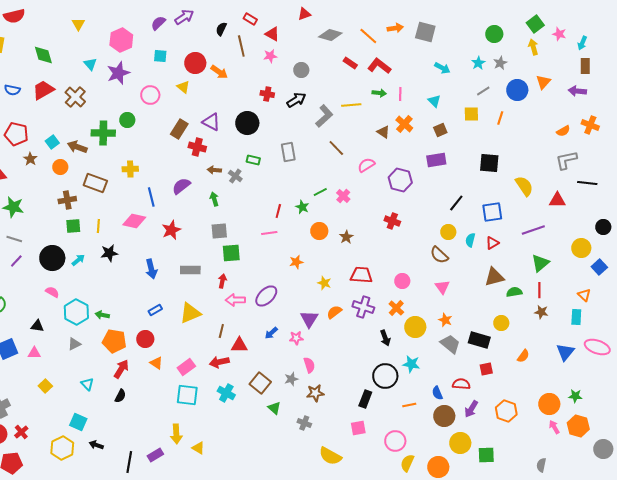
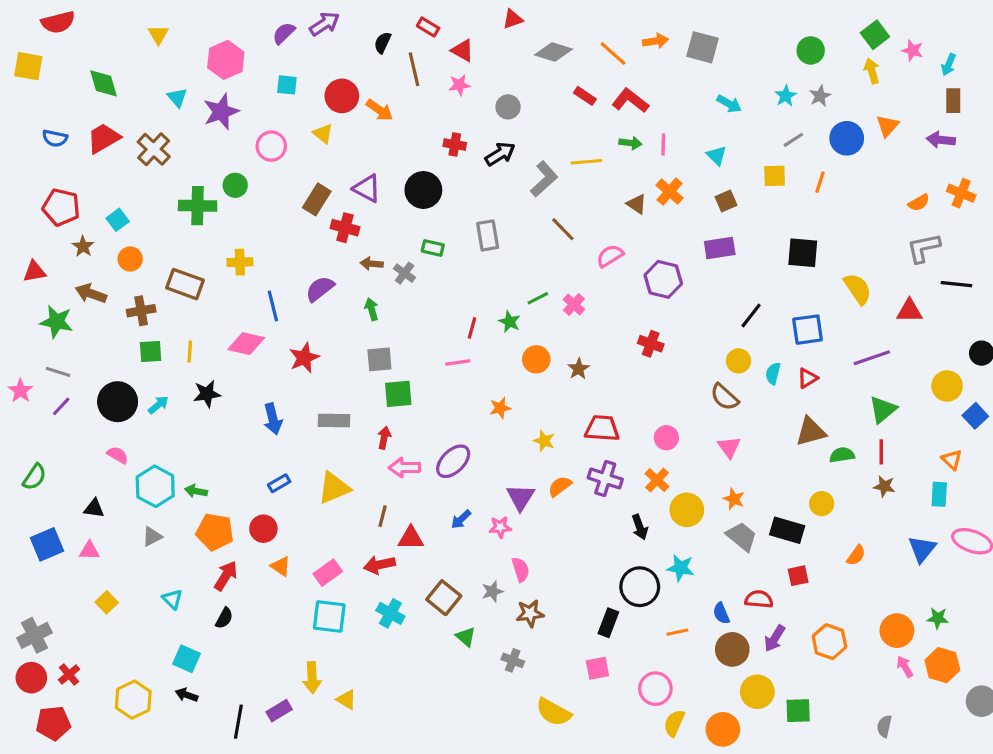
brown arrow: (77, 147) -> (91, 293), moved
cyan square: (78, 422) -> (187, 659), moved

